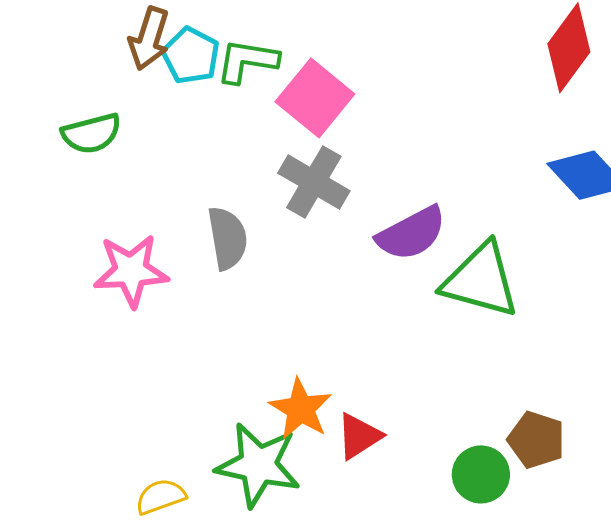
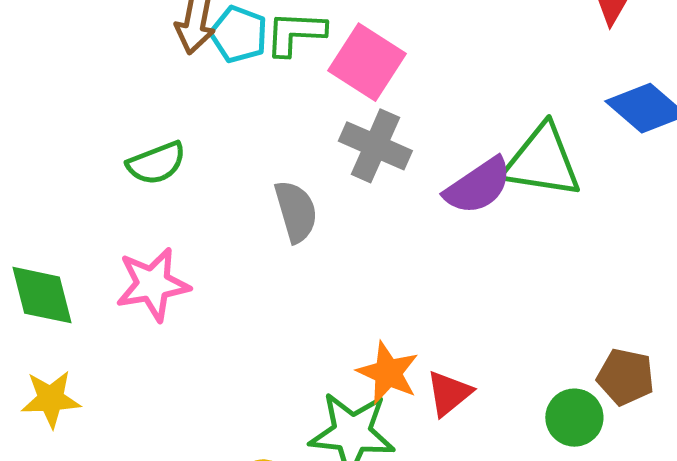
green semicircle: (91, 133) -> (156, 163), moved
pink star: (131, 271) -> (153, 284), moved
green triangle: (481, 280) -> (542, 161), moved

